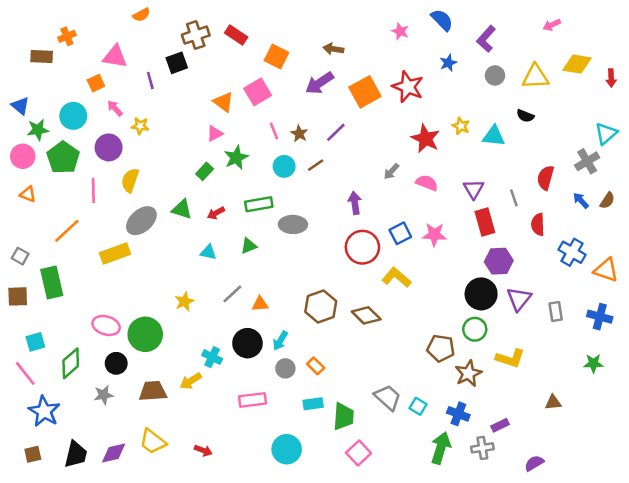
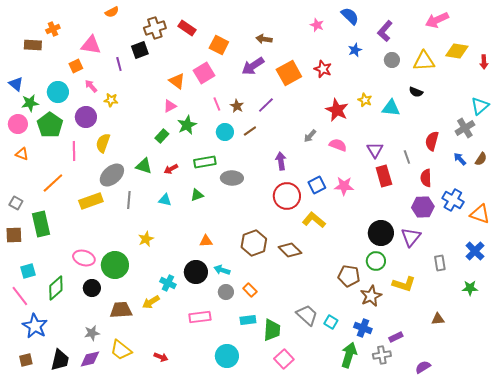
pink arrow: (552, 25) -> (437, 20), size x1.6
red star: (408, 87) -> (323, 69), size x0.7
purple hexagon: (499, 261) -> (423, 207), moved
gray line: (232, 294) -> (129, 200), moved, turned -42
gray rectangle: (556, 312) -> (440, 263), moved
blue cross: (600, 317) -> (475, 251), turned 30
cyan arrow: (280, 341) -> (222, 270), turned 77
gray star: (104, 395) -> (92, 333), moved

